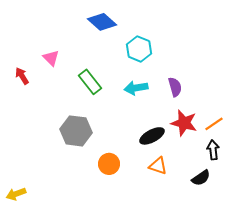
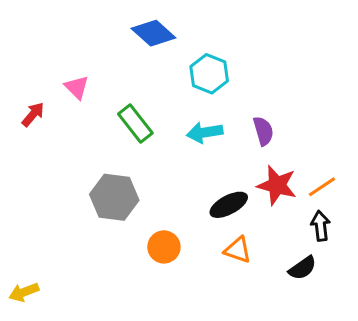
red arrow: (22, 76) -> (33, 114), turned 72

